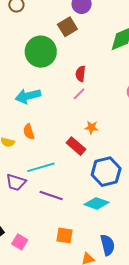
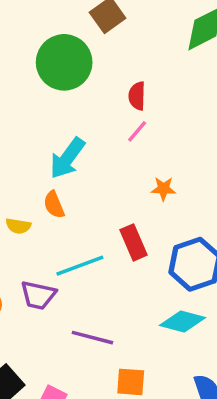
cyan arrow: (28, 96) -> (67, 158), moved, turned -35
red rectangle: (76, 146) -> (133, 242), moved, turned 30
purple line: (51, 196) -> (92, 338), moved

